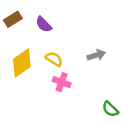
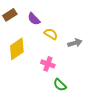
yellow semicircle: (54, 59) -> (51, 34), moved
green semicircle: (110, 109) -> (60, 85), moved

